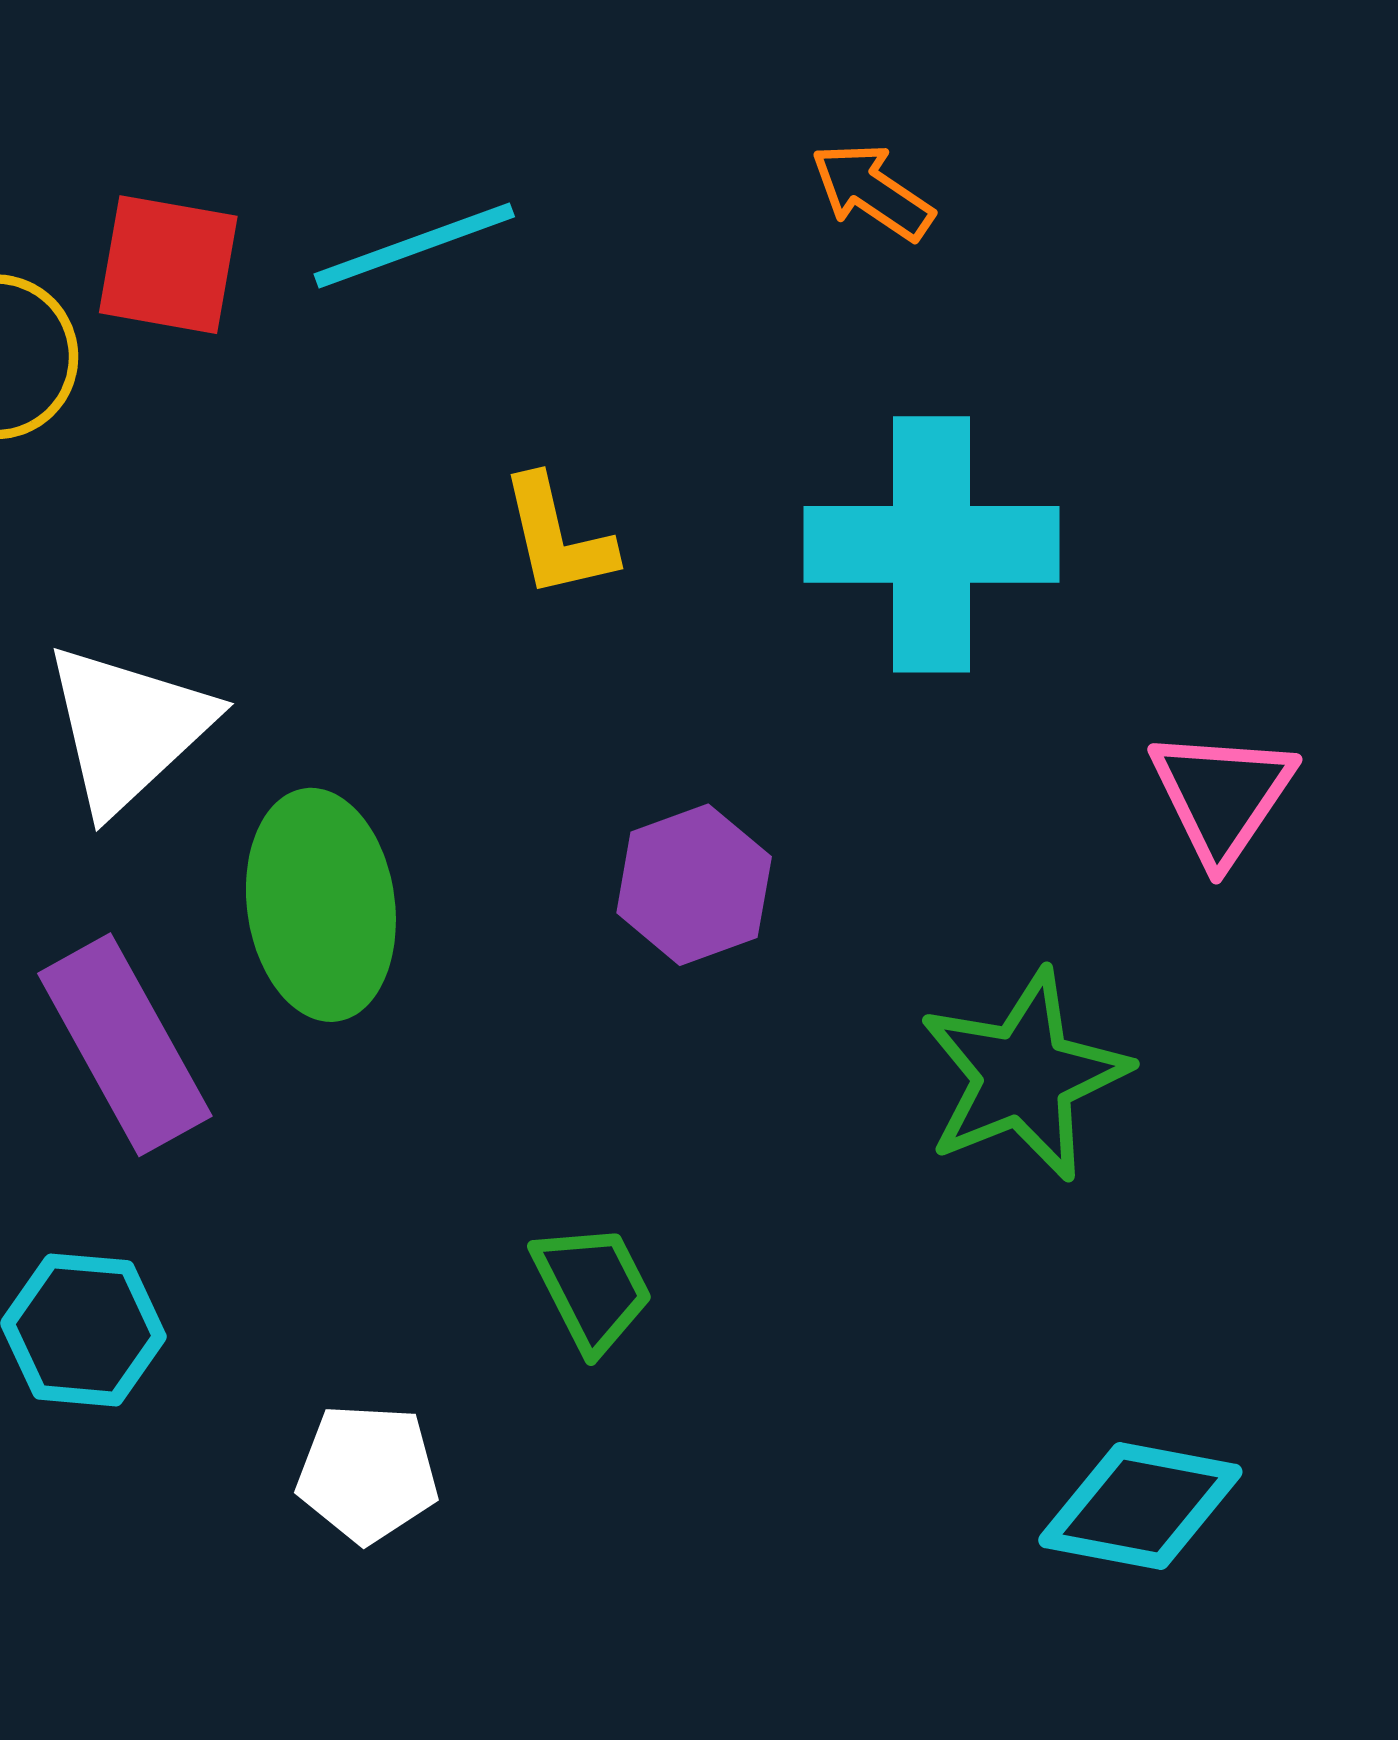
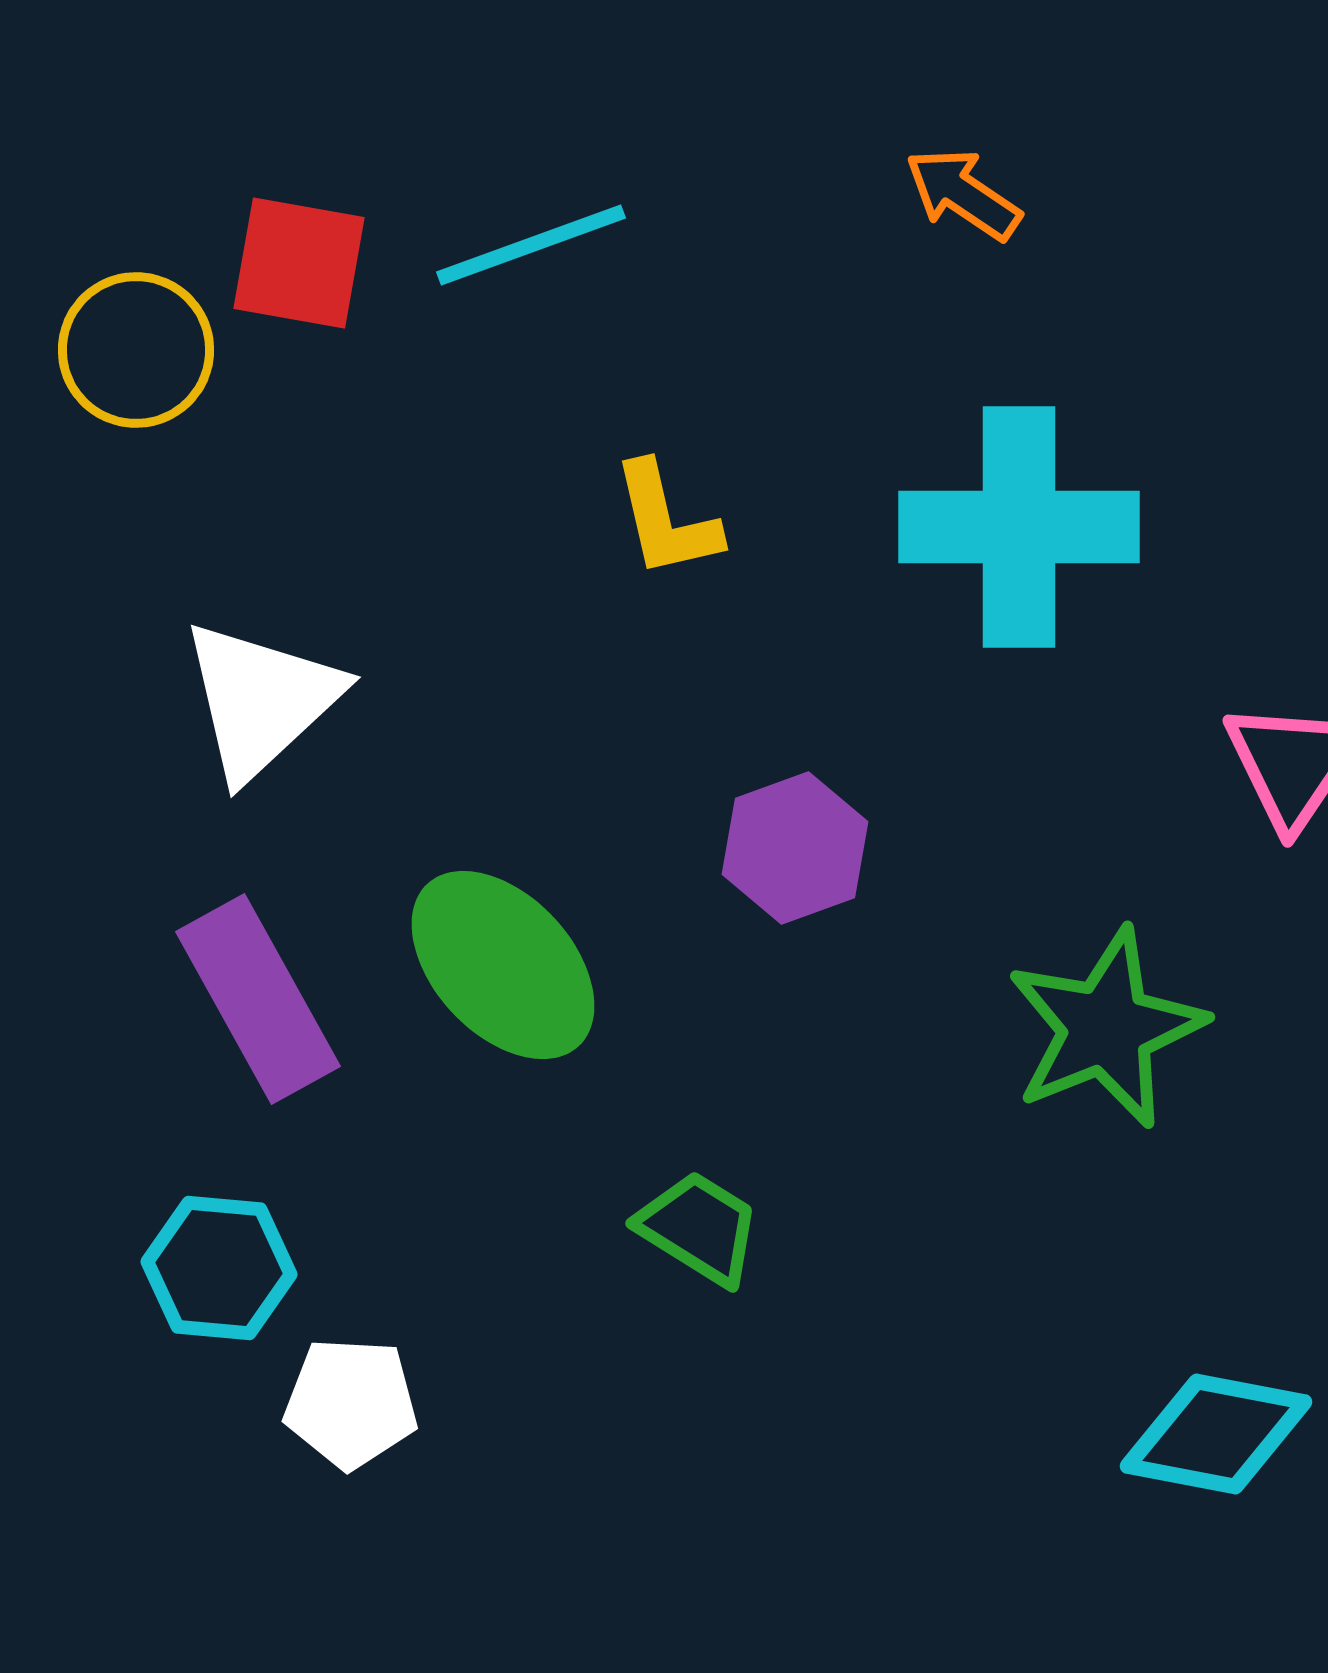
green ellipse: (321, 905) -> (503, 965), moved, turned -35
green trapezoid: (592, 1288) -> (699, 1228), turned -31
white pentagon: (368, 1473) -> (351, 1403), moved

